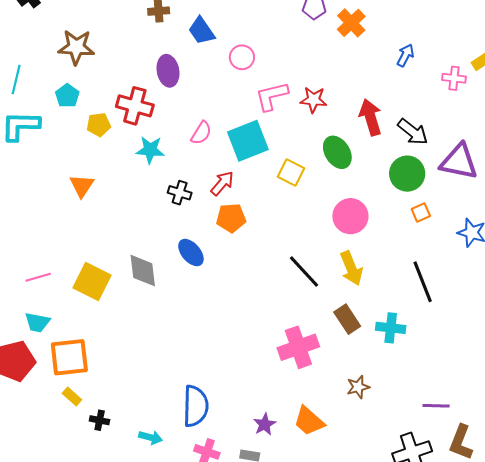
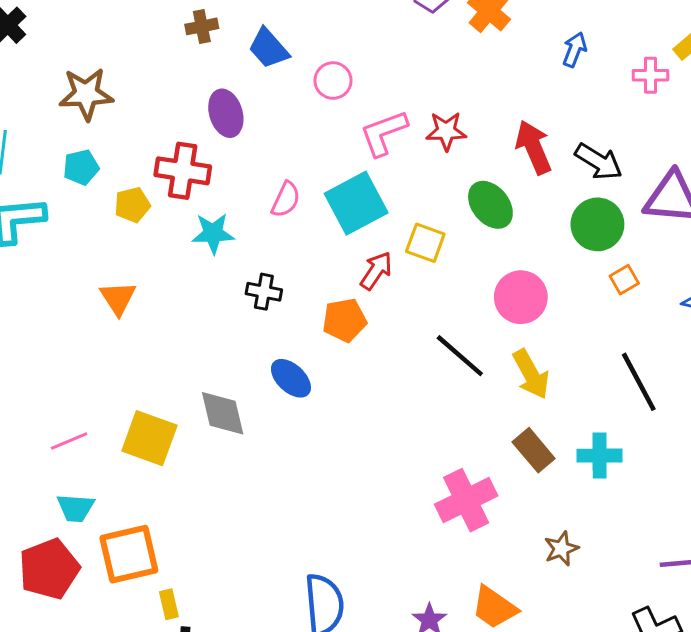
cyan pentagon: (67, 96) -> (81, 167), turned 30
red arrow: (222, 183) -> (376, 271), moved
black line: (304, 271) -> (460, 356), moved
yellow rectangle: (72, 397) -> (169, 604), moved, turned 42

